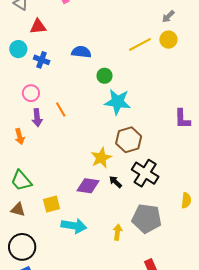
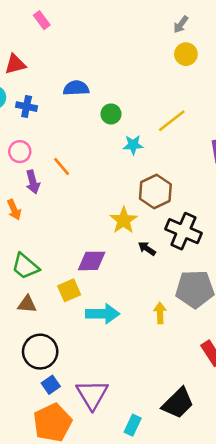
yellow line: (140, 44) -> (172, 121), moved
cyan star: (118, 102) -> (133, 145), size x0.6
purple diamond: (88, 186) -> (92, 261), moved

